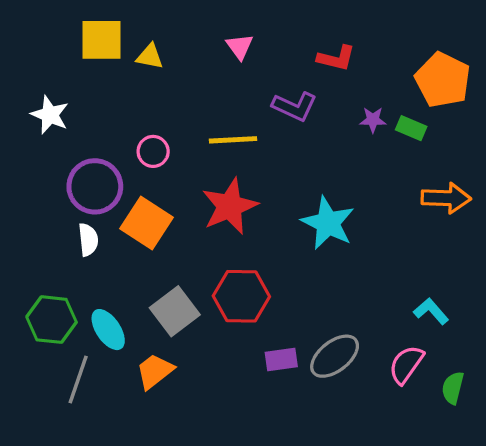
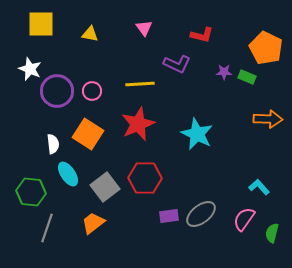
yellow square: (101, 40) -> (41, 24), moved
purple circle: (95, 186) -> (57, 91), moved
cyan ellipse: (108, 330) -> (68, 174), moved

